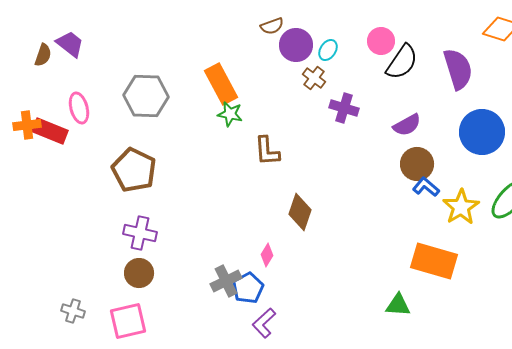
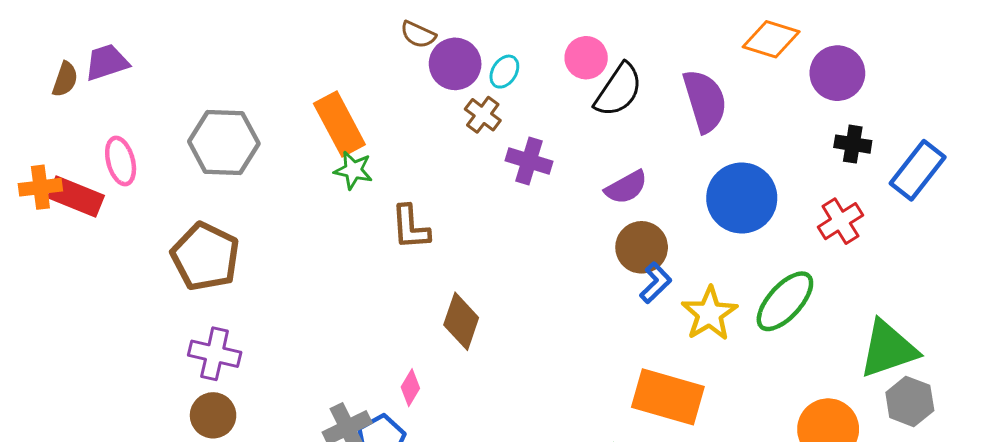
brown semicircle: (272, 26) -> (418, 35), turned 45
purple trapezoid: (70, 44) -> (107, 62), turned -56
blue L-shape: (426, 187) -> (655, 283), turned 96

